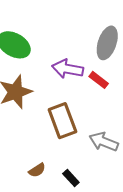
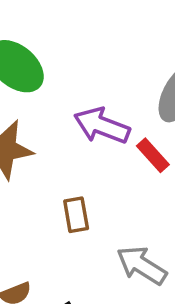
brown rectangle: (62, 121) -> (76, 215), size x0.6

